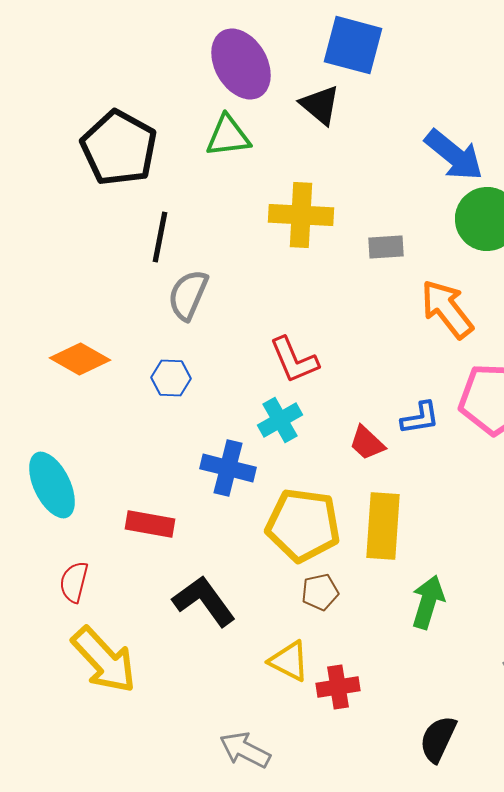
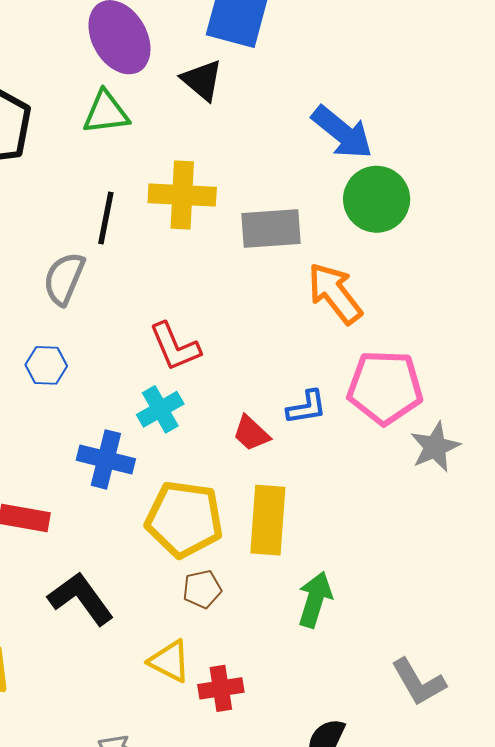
black line: (160, 237) -> (106, 218), moved
gray rectangle: (386, 247) -> (271, 228), size x1.6

